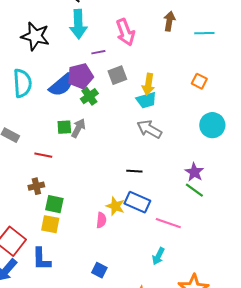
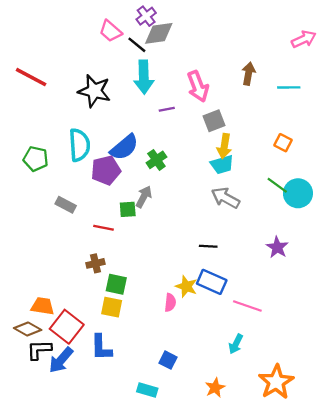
gray square: (117, 75) -> (214, 121), moved
purple pentagon: (80, 76) -> (106, 170), moved
green square: (64, 127) -> (128, 209), moved
green line: (194, 190) -> (277, 185), moved

